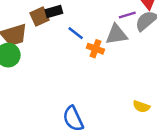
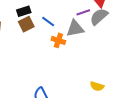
brown square: (39, 16) -> (26, 24), moved
blue line: (76, 33) -> (48, 22), moved

